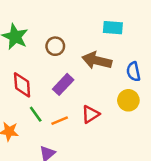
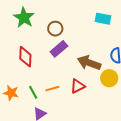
brown arrow: (97, 61) -> (89, 63), moved
purple rectangle: (63, 84) -> (59, 49), moved
green line: (36, 114) -> (33, 92), moved

